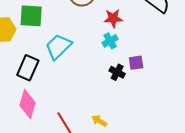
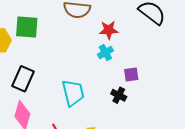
cyan trapezoid: (58, 47) -> (73, 93), moved, turned 120
black cross: (117, 72) -> (119, 95), moved

